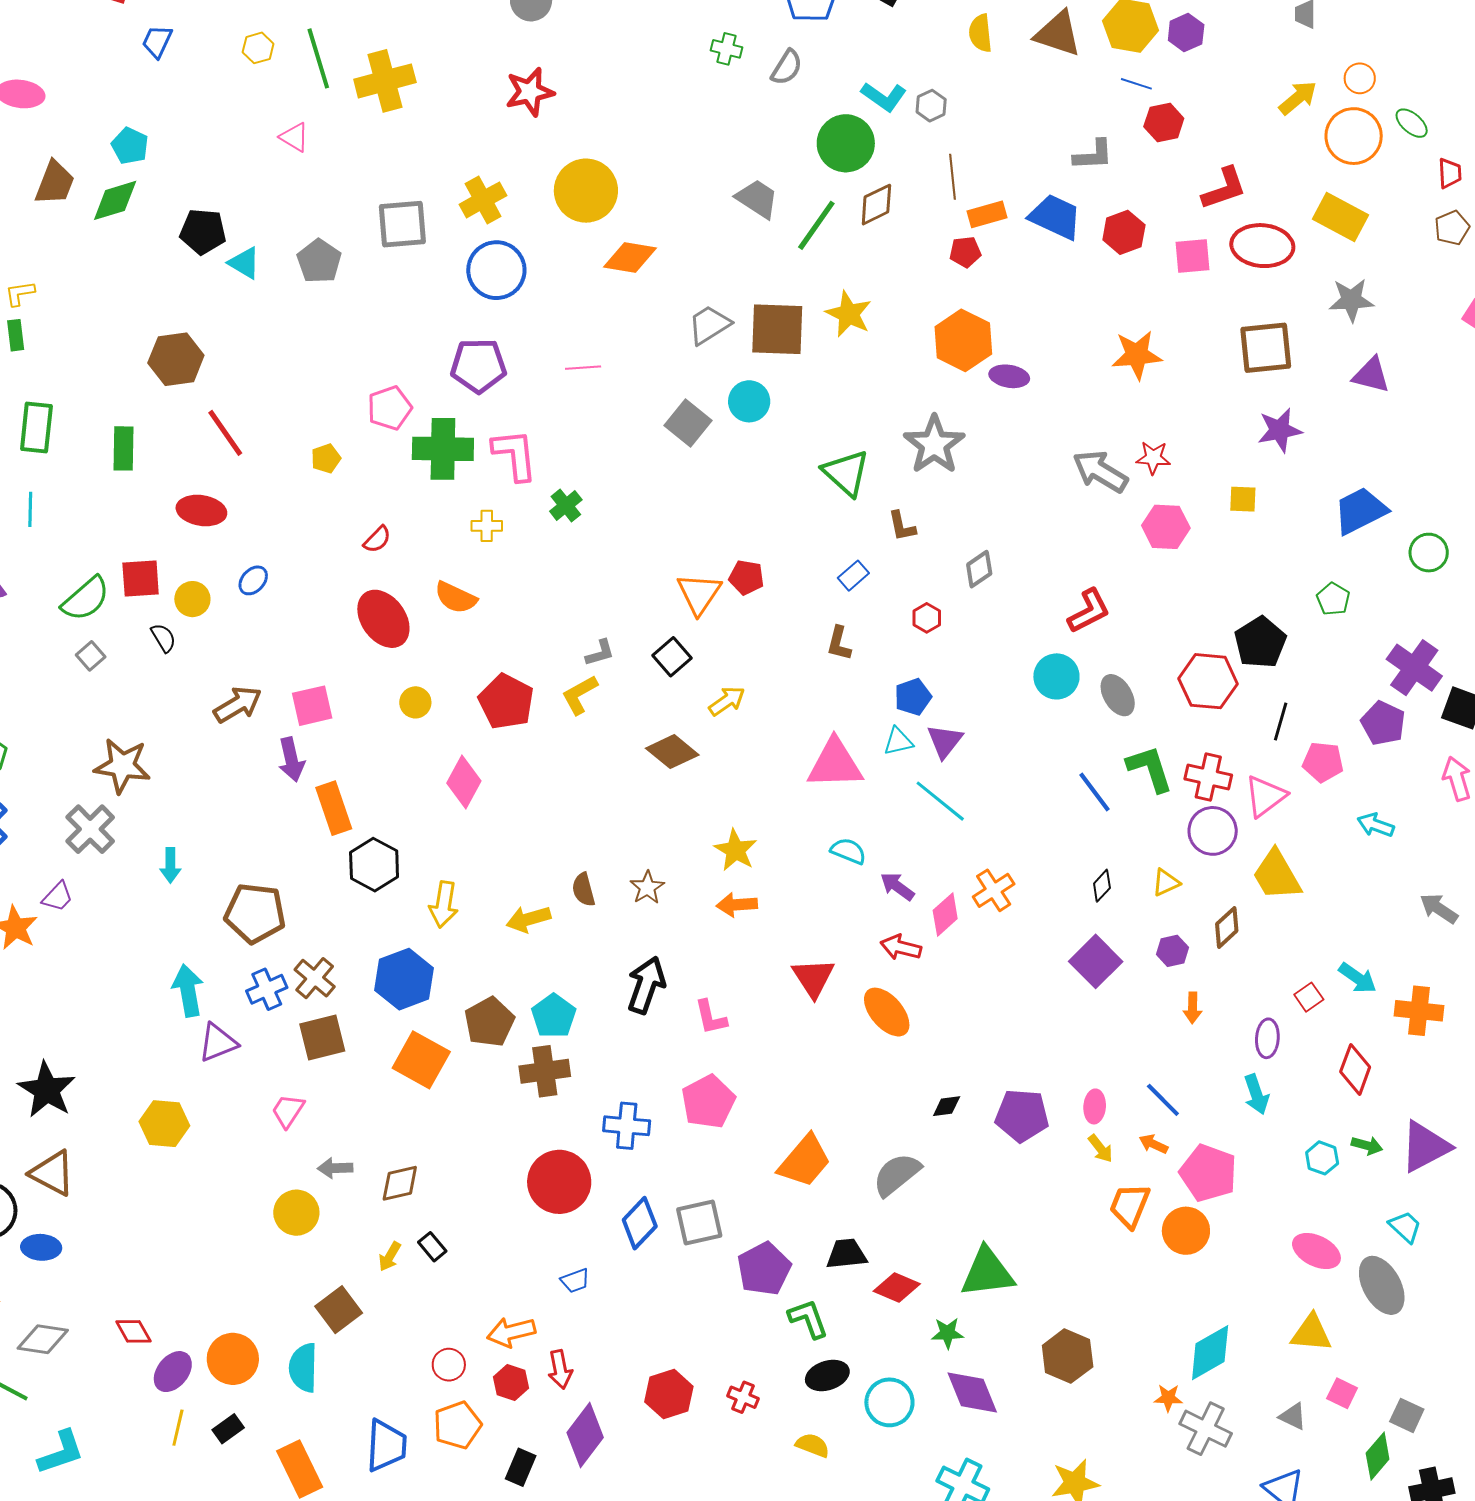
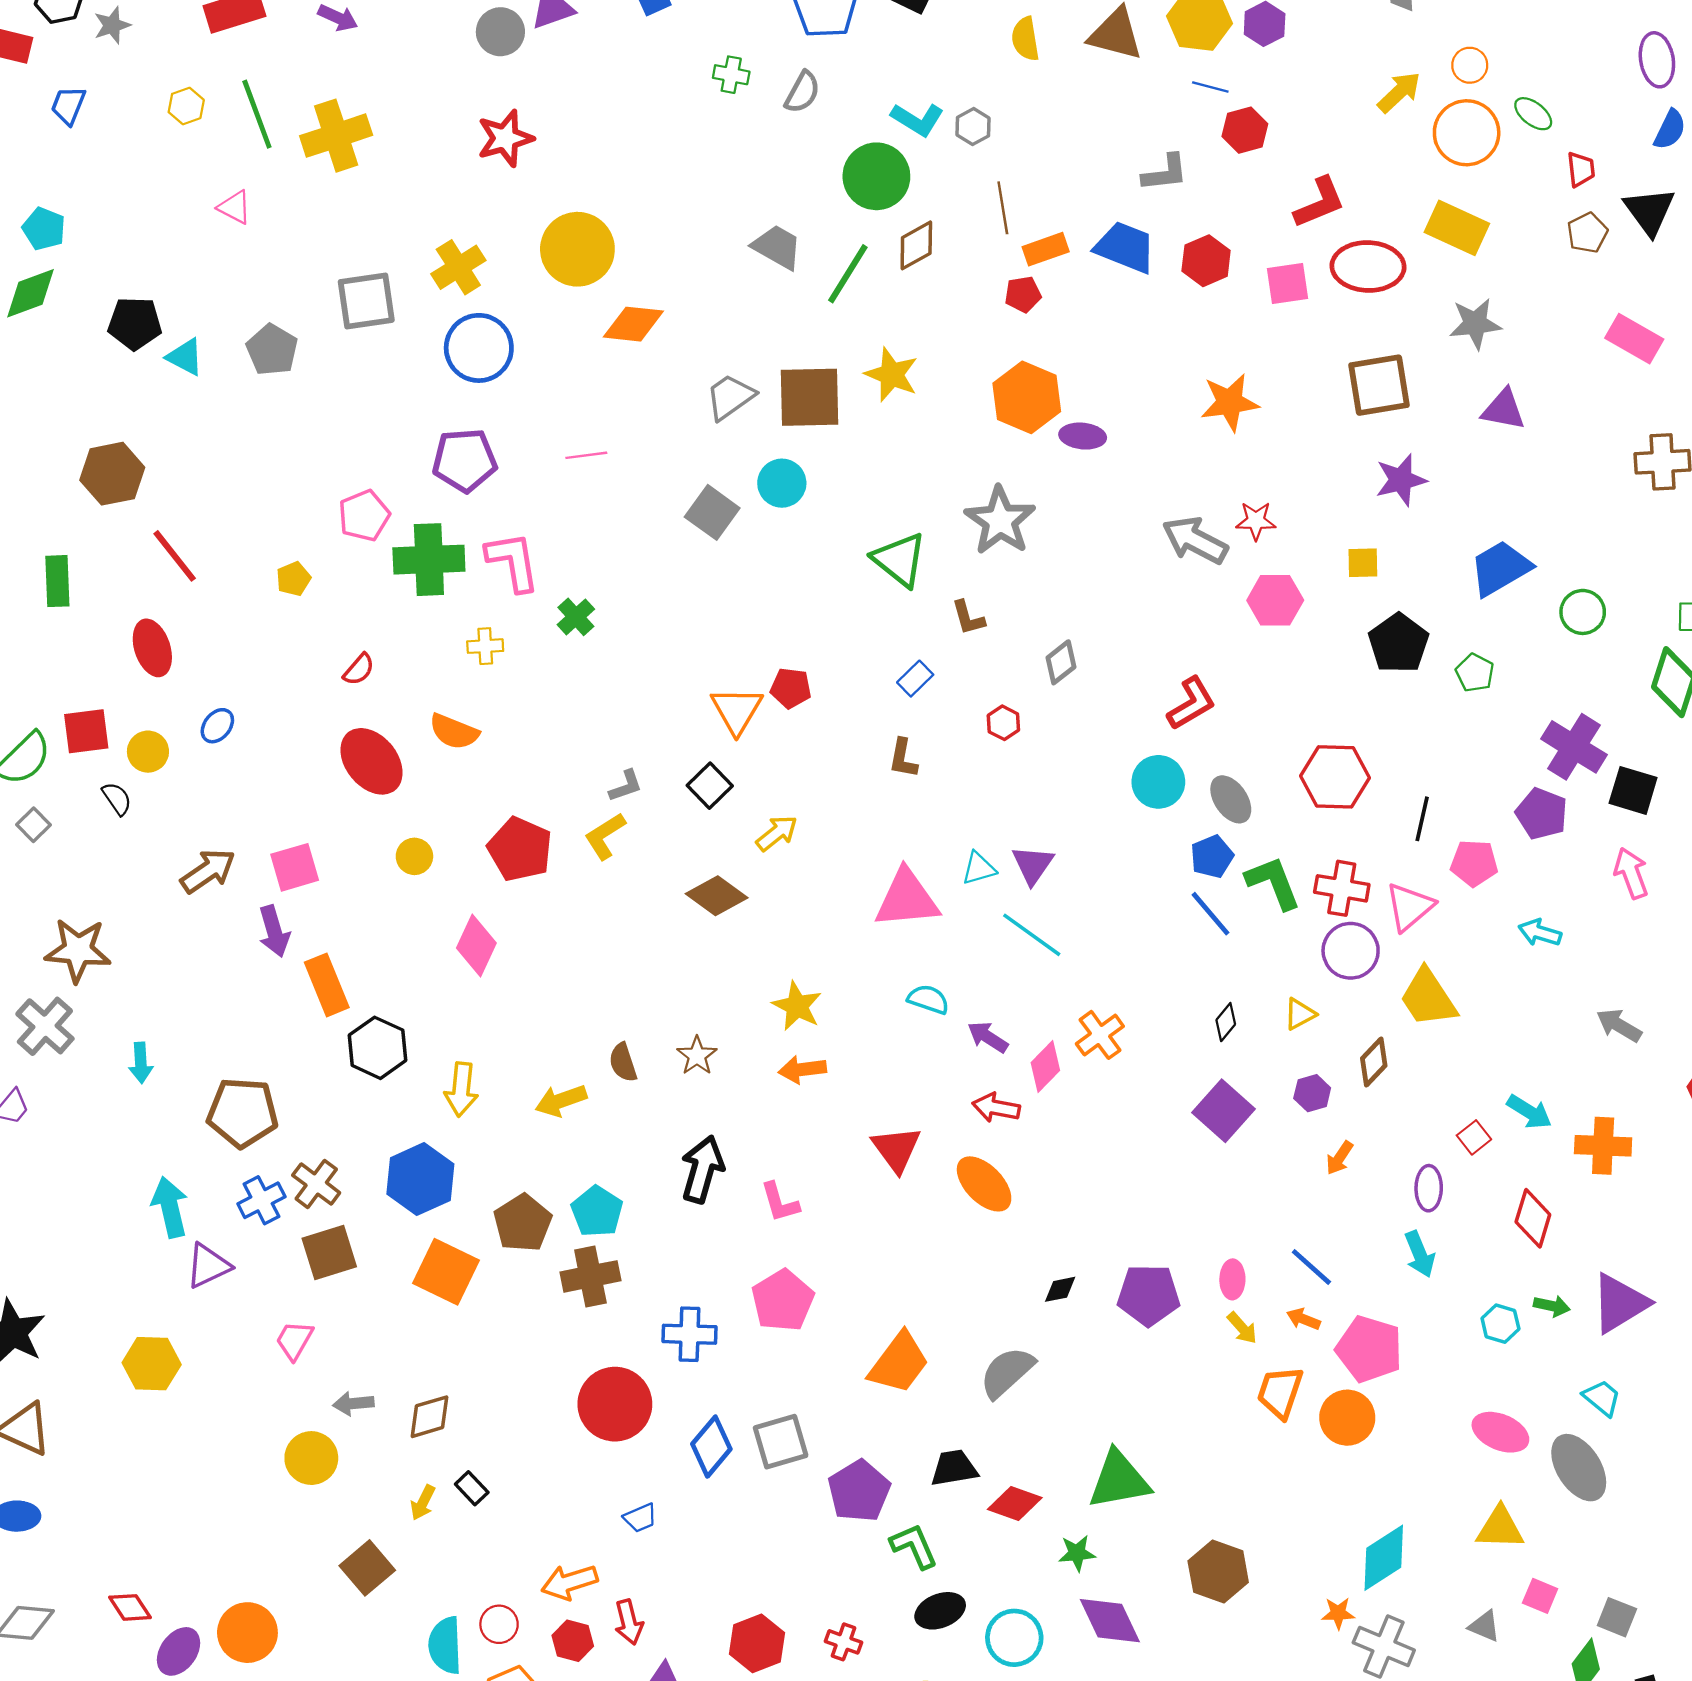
red ellipse: (201, 511) -> (152, 648), turned 66
black pentagon: (1260, 642) -> (1399, 643), moved
blue pentagon: (913, 697) -> (1212, 857), moved
orange arrow: (1193, 1008) -> (1340, 1158), turned 36
cyan semicircle: (303, 1368) -> (445, 1645), moved

